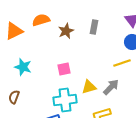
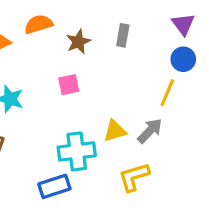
yellow line: (122, 63) -> (167, 93), turned -48
pink square: (64, 69) -> (69, 85), moved

